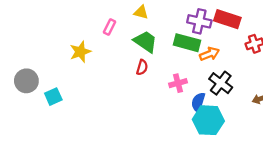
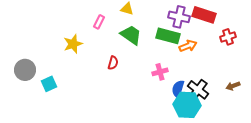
red semicircle: (142, 67) -> (113, 63), moved
black cross: (221, 83) -> (198, 90), moved

